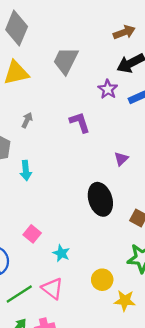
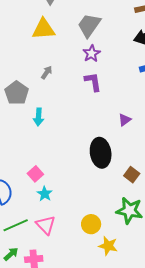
purple star: (108, 89) -> (92, 53), moved
cyan star: (61, 253) -> (45, 194), moved

